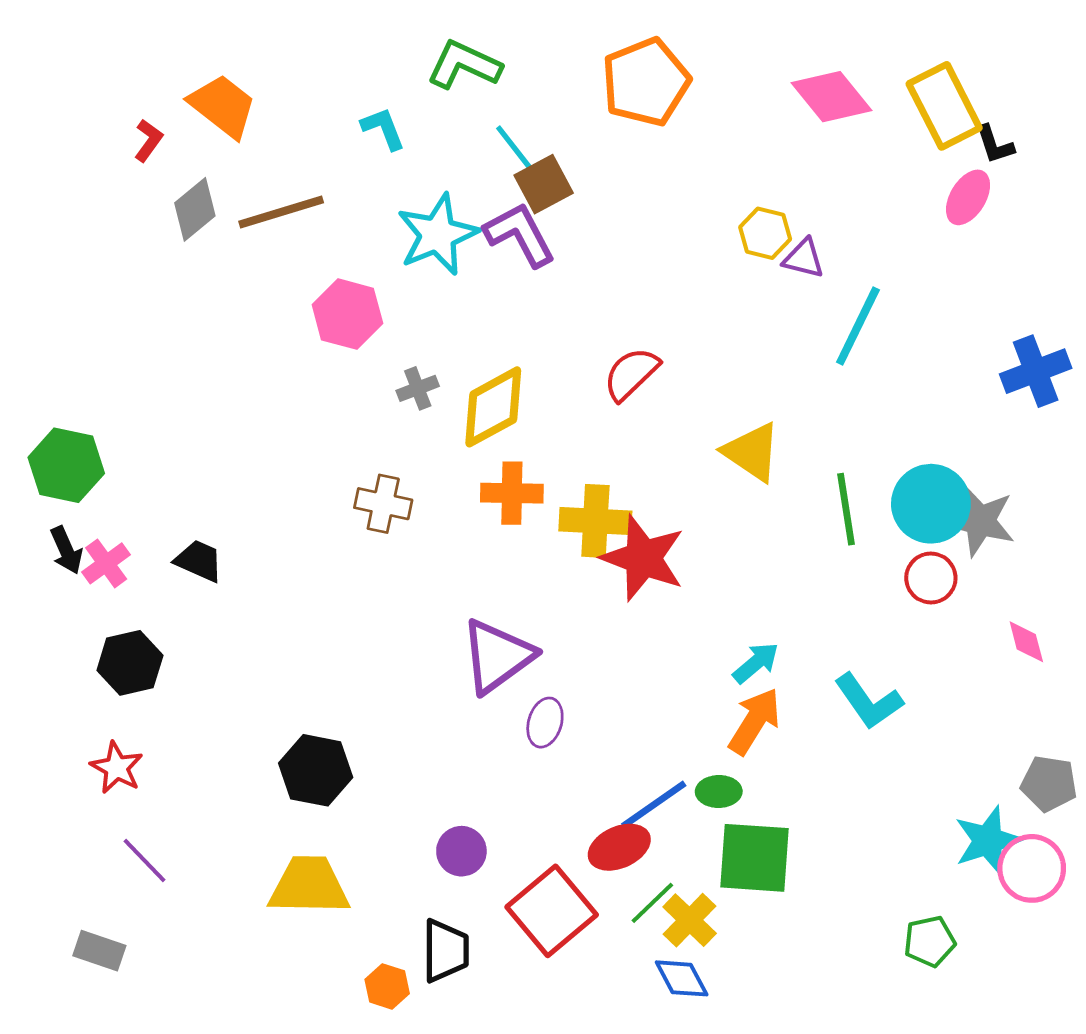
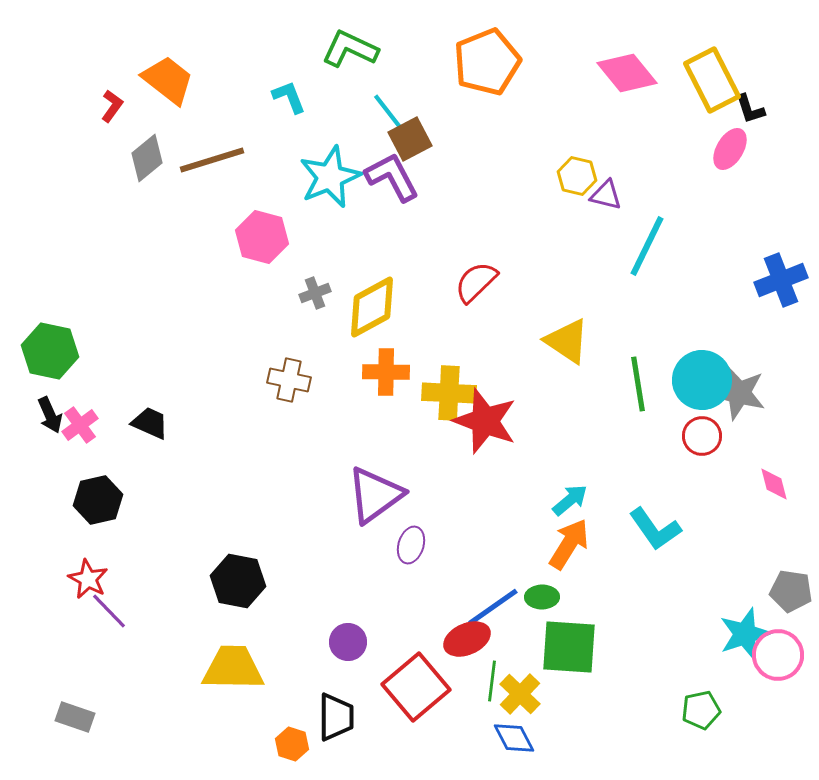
purple line: (145, 860) -> (109, 611), moved
green line: (652, 903) -> (492, 681), turned -39

